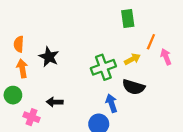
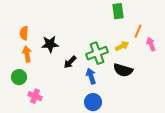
black star: (49, 57) -> (50, 44), turned -30
black arrow: (55, 102) -> (70, 62), moved, turned -48
blue arrow: (111, 103) -> (91, 76), moved

